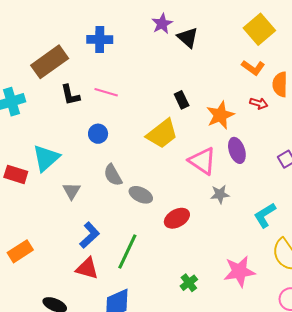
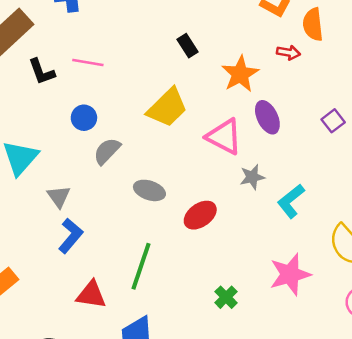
black rectangle: (182, 100) -> (187, 46), moved
gray semicircle: (113, 175) -> (107, 151), moved, turned 80
cyan L-shape: (265, 215) -> (291, 201), moved
blue L-shape: (90, 235) -> (71, 236), moved

